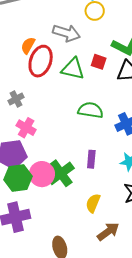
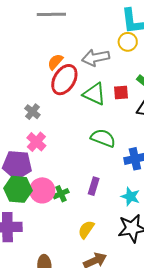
gray arrow: (67, 33) -> (96, 58), turned 140
red square: (99, 62) -> (121, 92), turned -35
gray cross: (16, 99) -> (32, 112), turned -35
green cross: (61, 173) -> (61, 194), size x0.6

